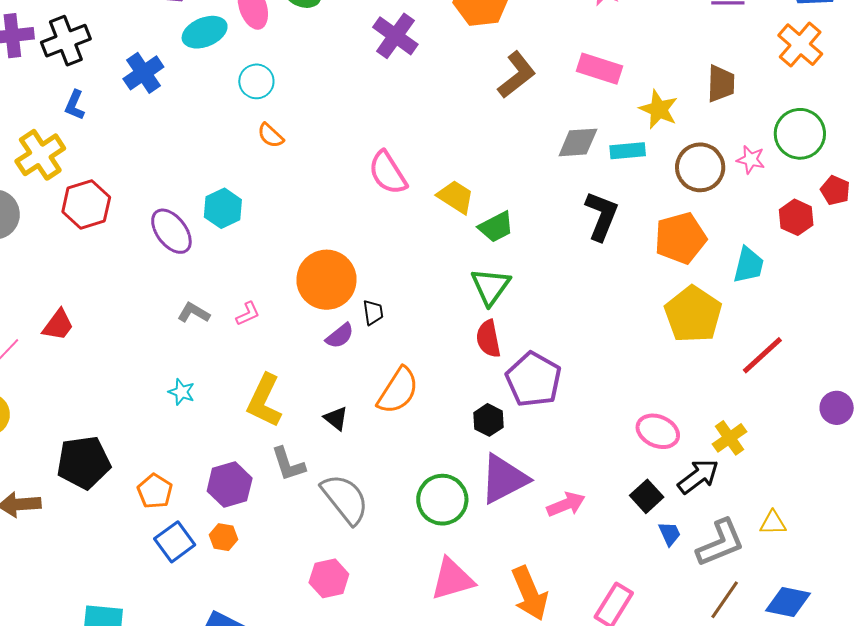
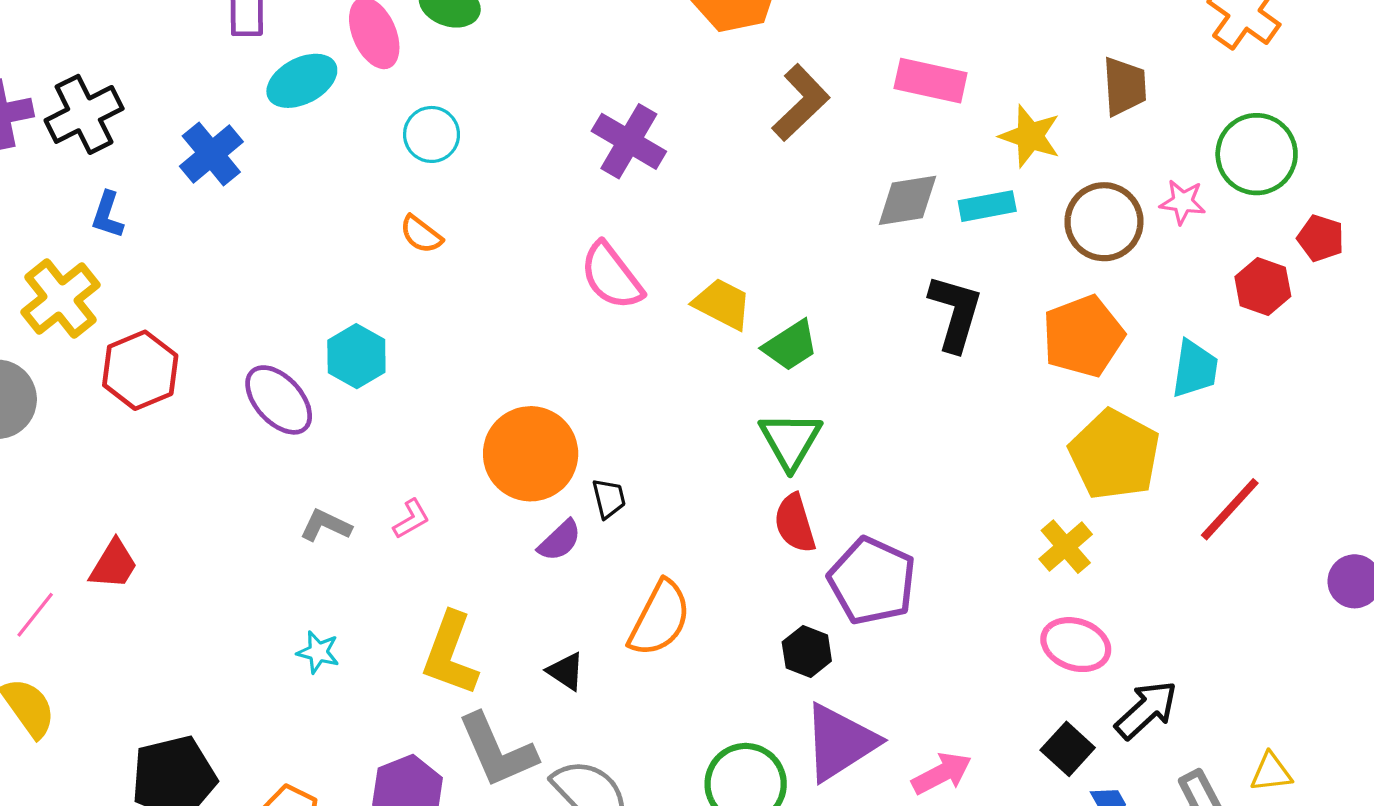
purple cross: (395, 36) -> (629, 141), moved
cyan circle: (256, 81) -> (432, 134), moved
yellow cross: (730, 438) -> (1066, 547), moved
gray L-shape: (288, 464) -> (497, 750), size x1.4

